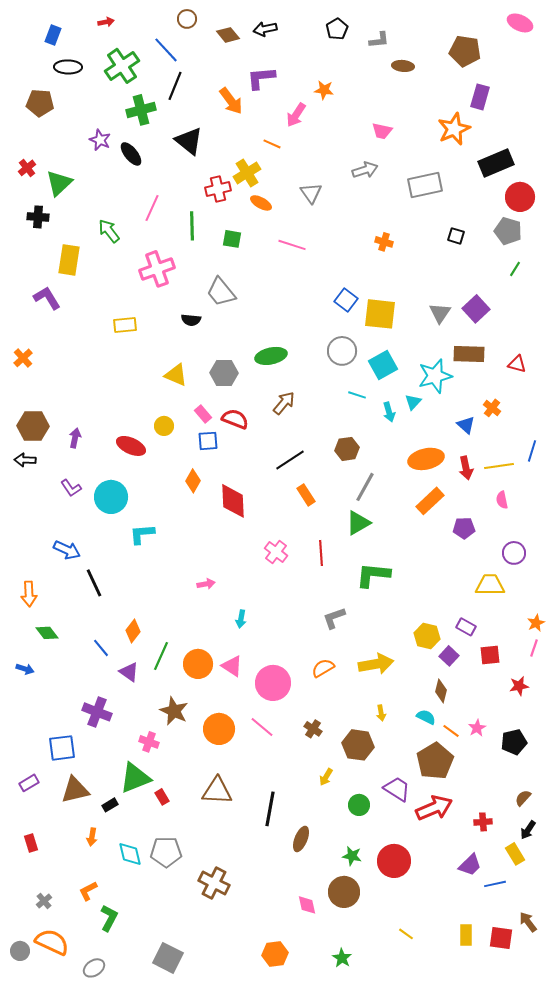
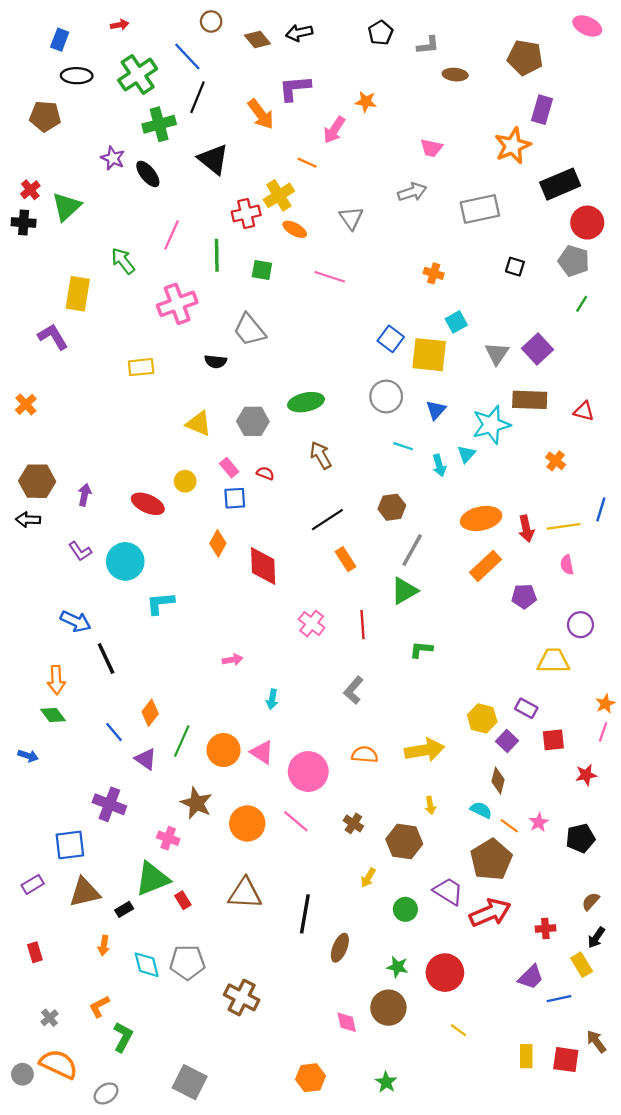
black cross: (38, 217) -> (24, 223), moved
cyan square: (383, 365) -> (456, 322), moved, size x0.7
brown arrow: (284, 403) -> (321, 455), turned -70
red semicircle: (235, 419) -> (265, 473), size x0.6
blue triangle: (466, 425) -> (436, 410), moved, turned 30
green L-shape: (373, 575) -> (421, 650), size x0.6
orange arrow: (29, 594) -> (56, 680), moved
gray L-shape: (334, 618) -> (353, 690), moved, turned -30
orange semicircle: (323, 668) -> (365, 755), turned 35
yellow line: (406, 934) -> (458, 1030), moved

